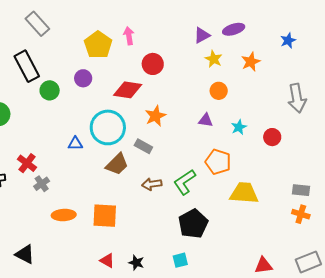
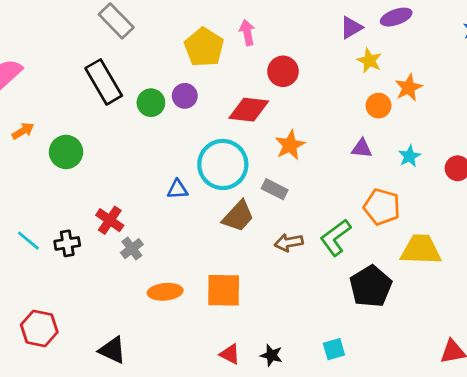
orange star: (251, 62) -> (409, 88), moved
green circle: (50, 90) -> (151, 103), moved
black pentagon: (193, 224) -> (371, 286), moved

